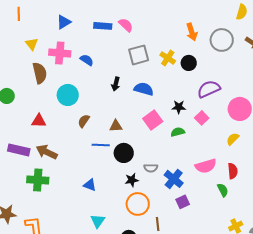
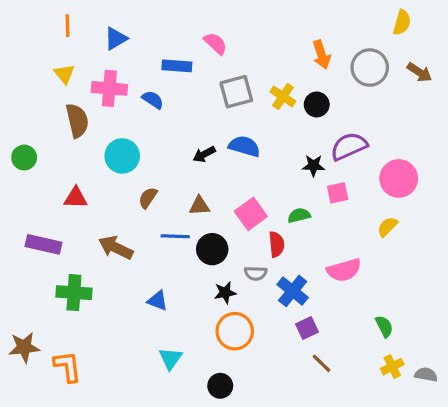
orange line: (19, 14) -> (68, 26), moved
blue rectangle: (103, 26) -> (177, 66), moved
black arrow: (116, 84) -> (204, 154), moved, turned 48
black star: (179, 107) -> (313, 166), moved
pink square: (202, 118) -> (338, 193), turned 32
pink square: (153, 120) -> (251, 214), moved
brown arrow: (47, 152) -> (116, 248), moved
red semicircle: (233, 171) -> (277, 244), moved
green semicircle: (223, 190) -> (384, 326), moved
brown line: (158, 224) -> (322, 363), moved, turned -40

